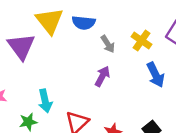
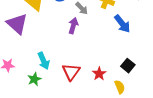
purple arrow: (102, 76) -> (73, 26), moved

